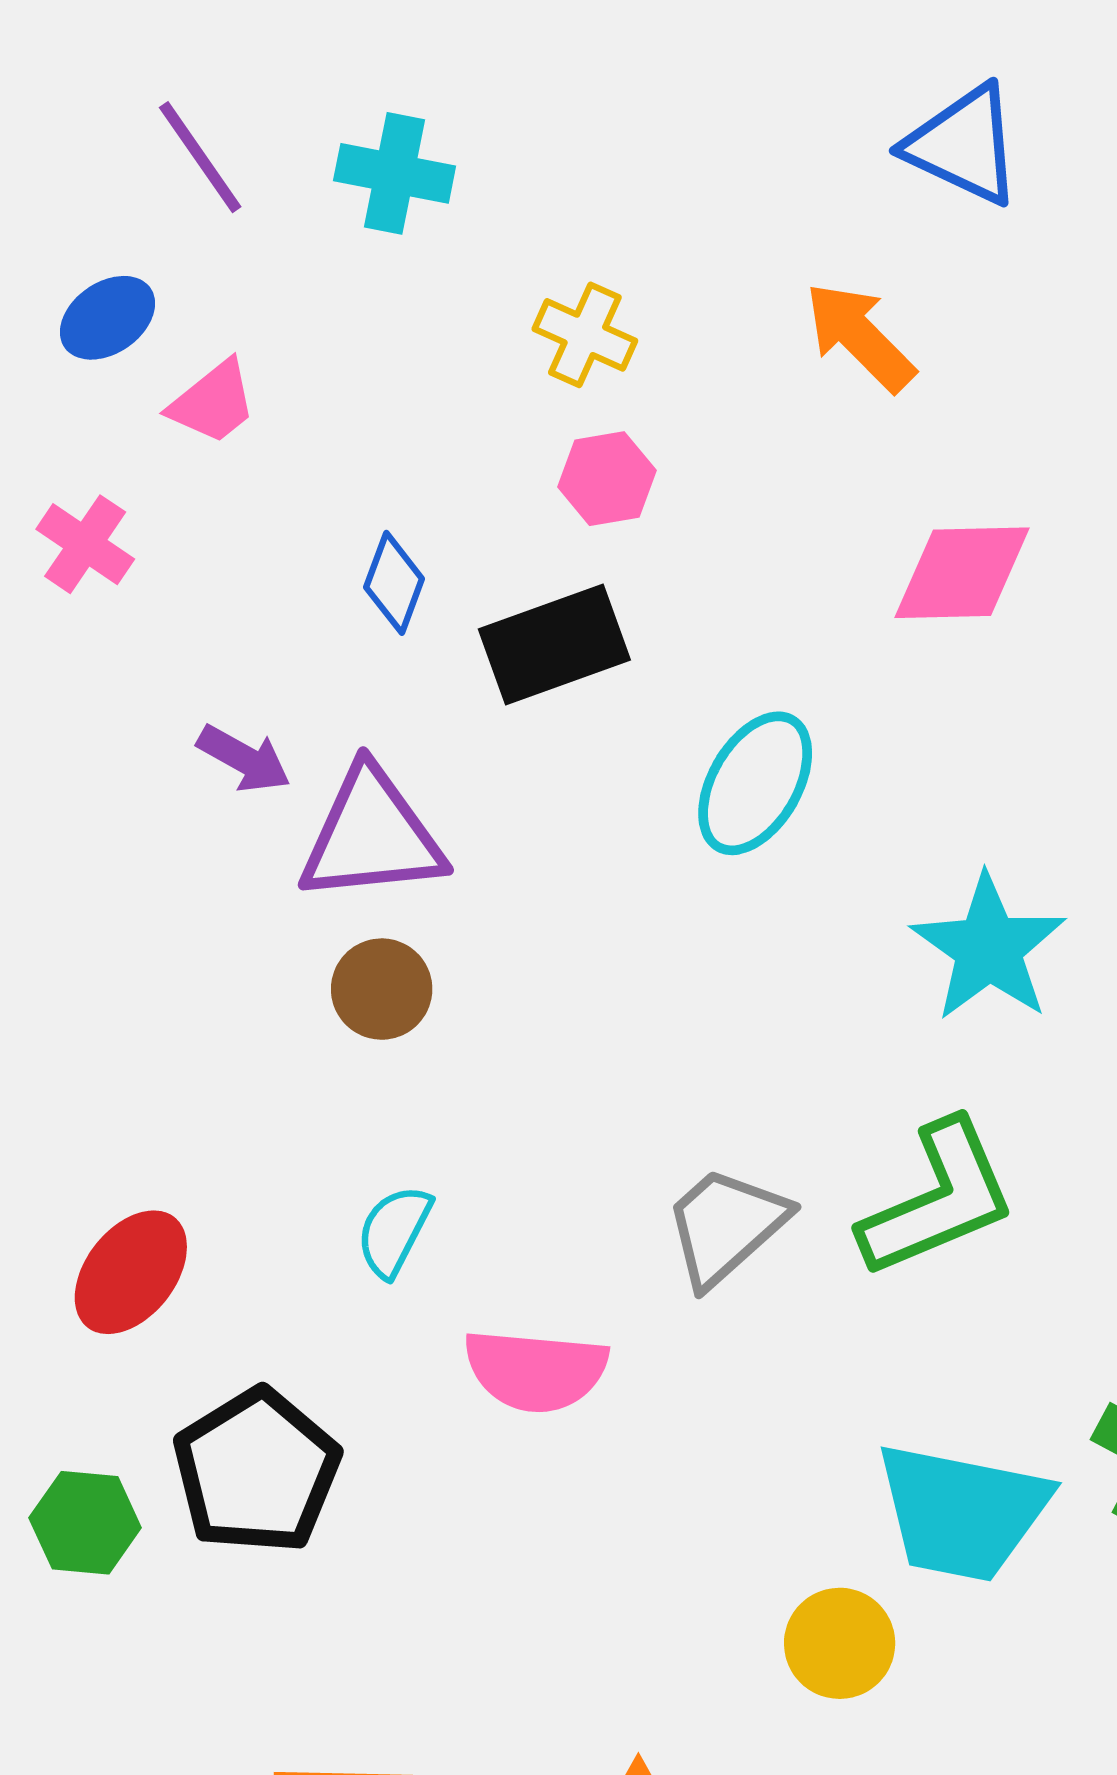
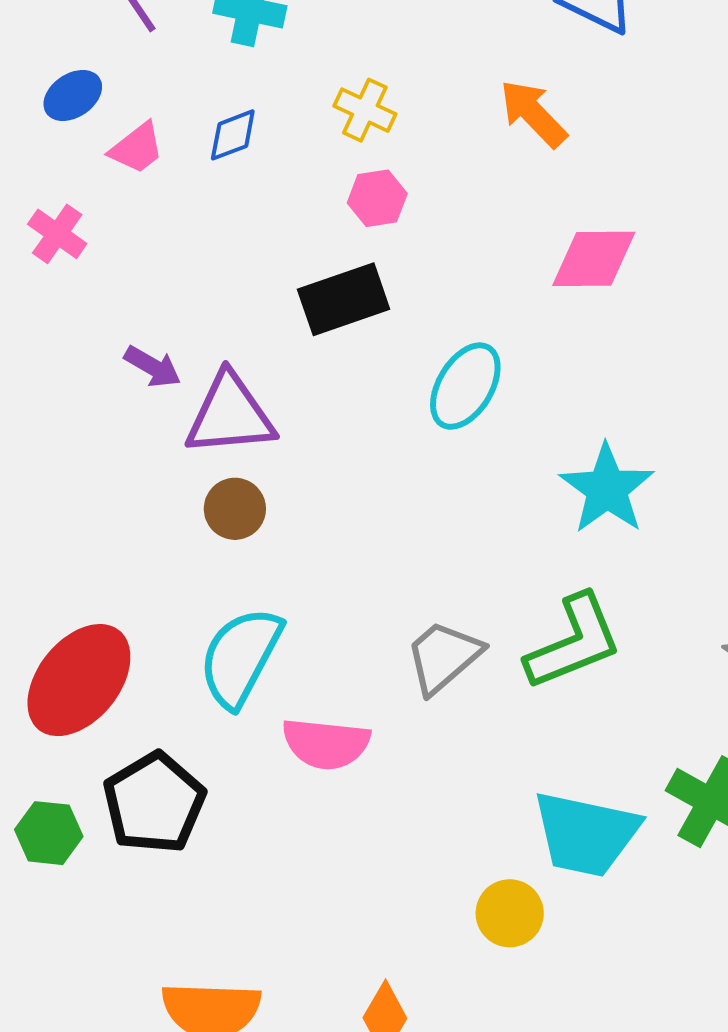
blue diamond: (394, 583) -> (233, 135), moved, turned 48
cyan semicircle: (394, 1231) -> (240, 657), size x1.8
red ellipse: (131, 1272) -> (79, 680), size x1.5

